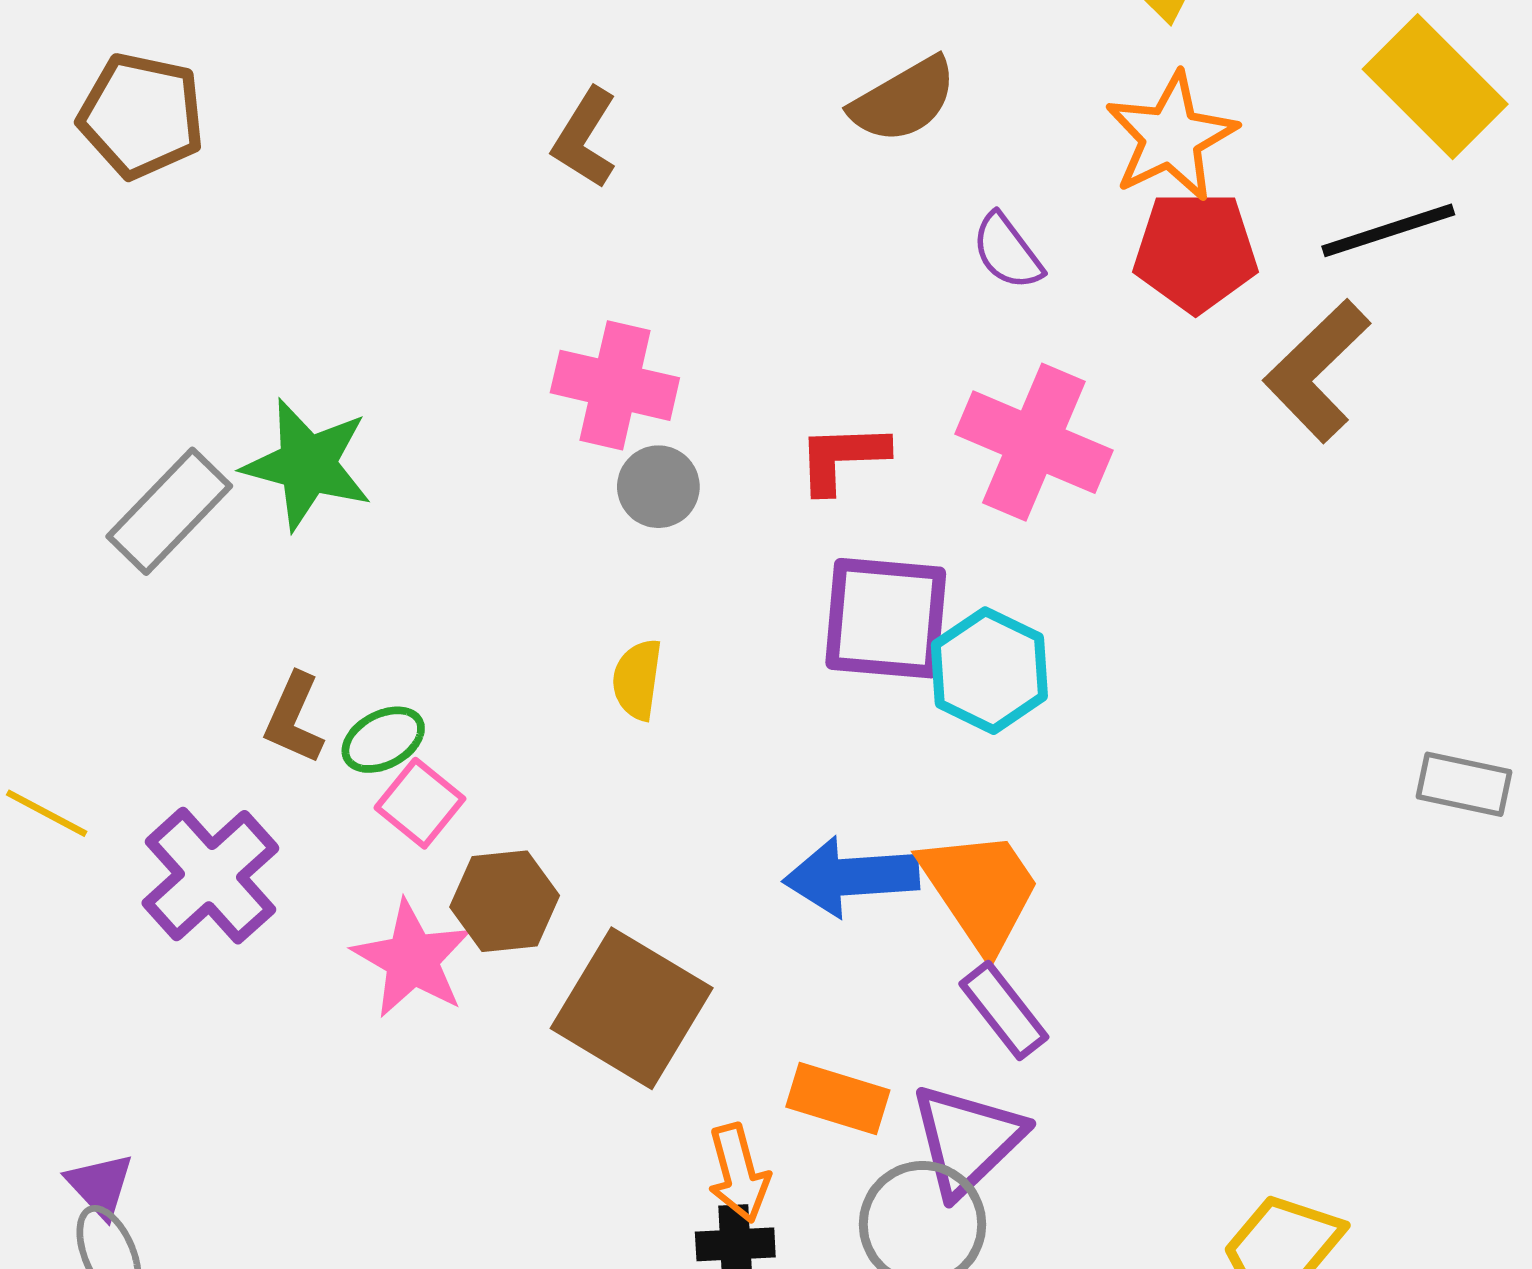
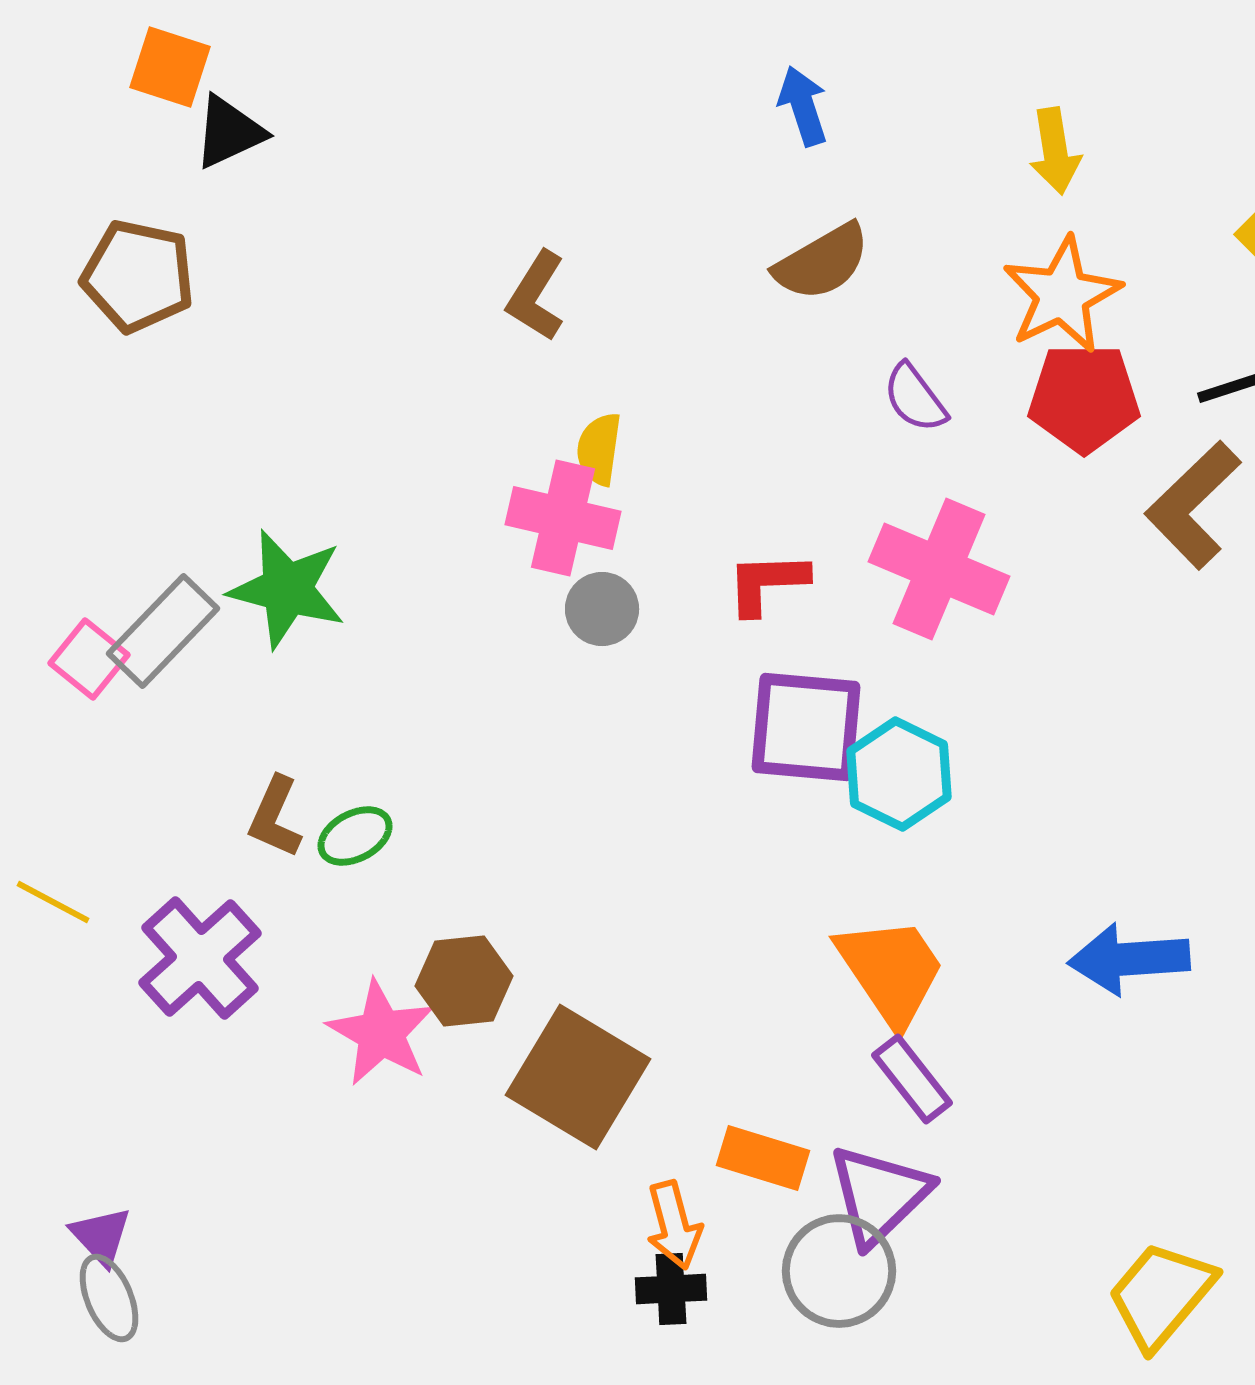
yellow semicircle: (637, 679) -> (599, 449), moved
pink square: (420, 803) -> (89, 659), moved
blue arrow: (851, 877) -> (1129, 959), moved

